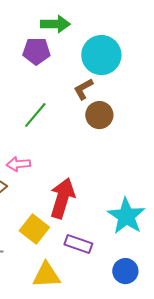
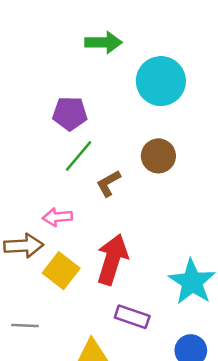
purple pentagon: (36, 51) -> (70, 114), moved
brown L-shape: (83, 89) -> (109, 183), moved
yellow square: (34, 229) -> (61, 271), moved

